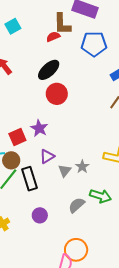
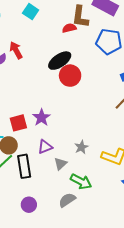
cyan square: (13, 26) -> (31, 12), turned -35
red circle: (57, 94) -> (70, 76), moved
gray star: (82, 167) -> (81, 147), moved
green arrow: (100, 196) -> (81, 182), moved

